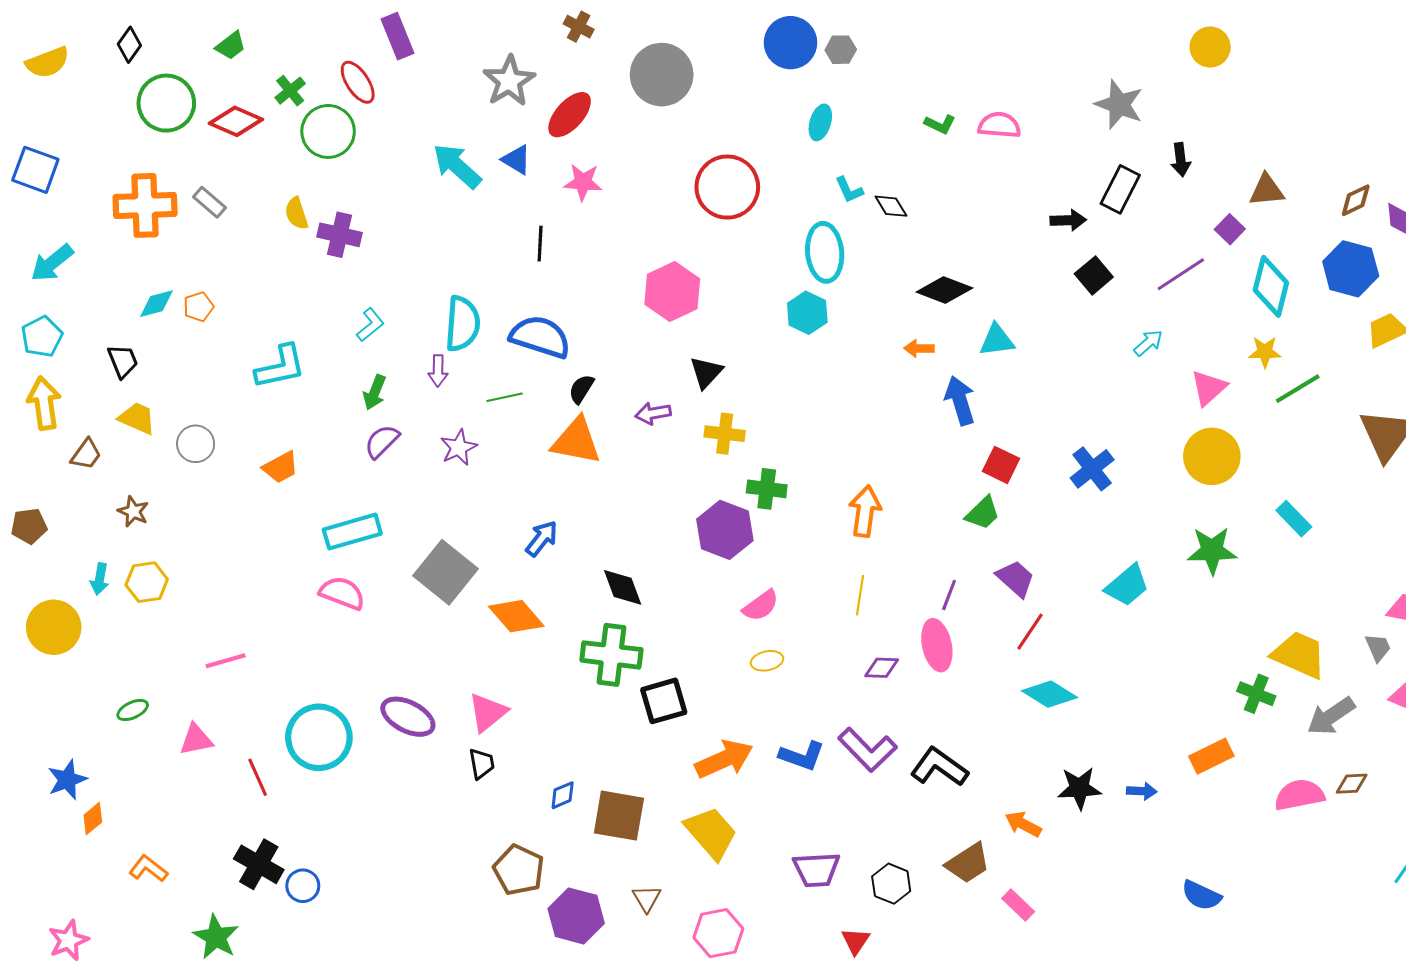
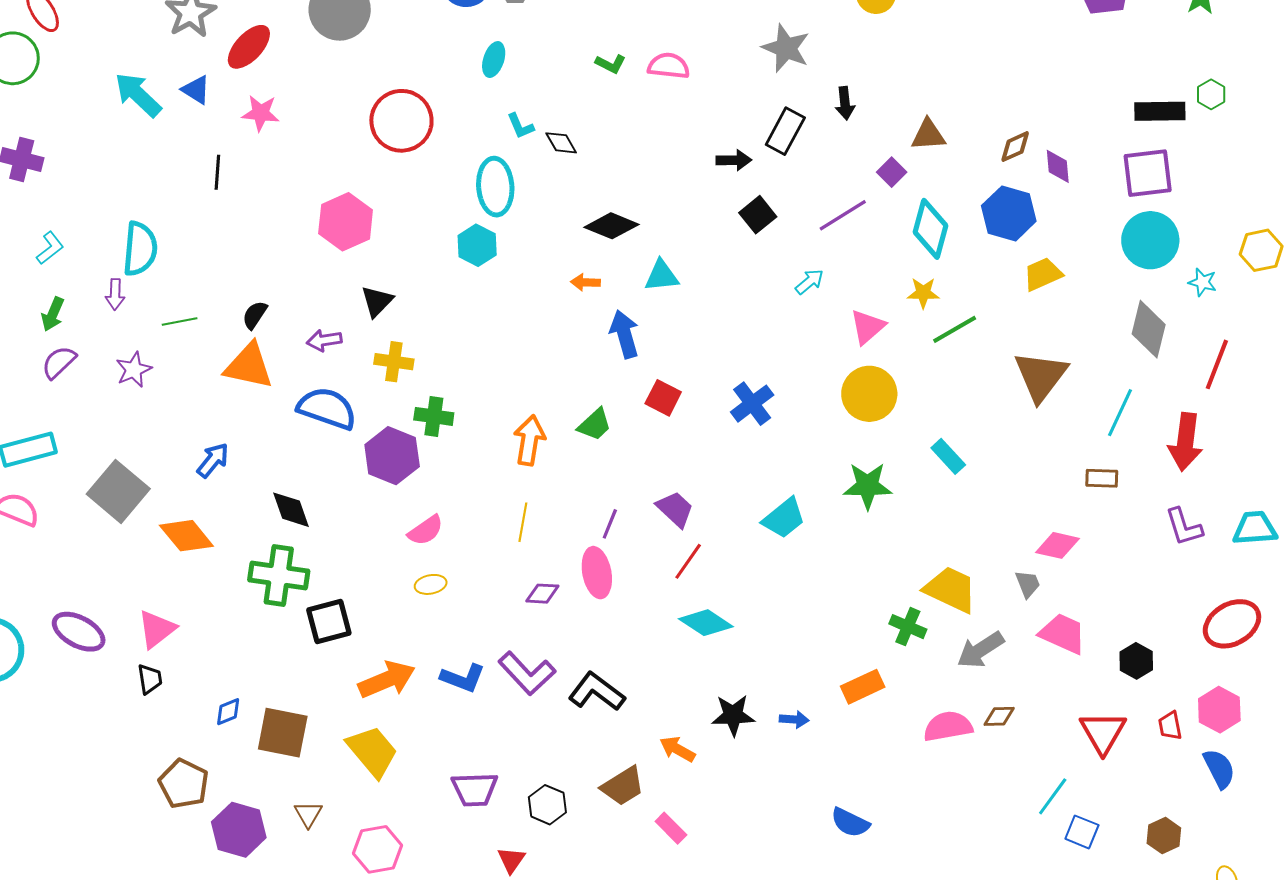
blue semicircle: (540, 337) -> (327, 408), moved
green trapezoid: (983, 513) -> (595, 425), moved

